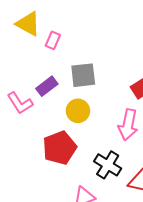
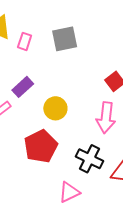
gray square: (83, 75) -> (65, 39), moved

